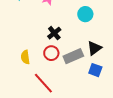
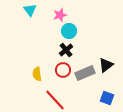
cyan circle: (85, 14) -> (69, 31), moved
blue square: (95, 70) -> (107, 98), moved

